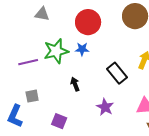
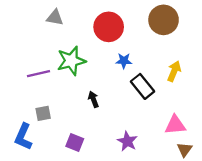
blue star: (82, 49) -> (124, 61), moved
purple star: (105, 107) -> (127, 141), moved

